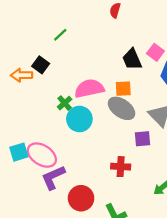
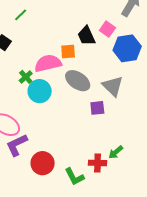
orange square: (123, 89) -> (68, 52), moved
red cross: (121, 167) -> (98, 163), moved

